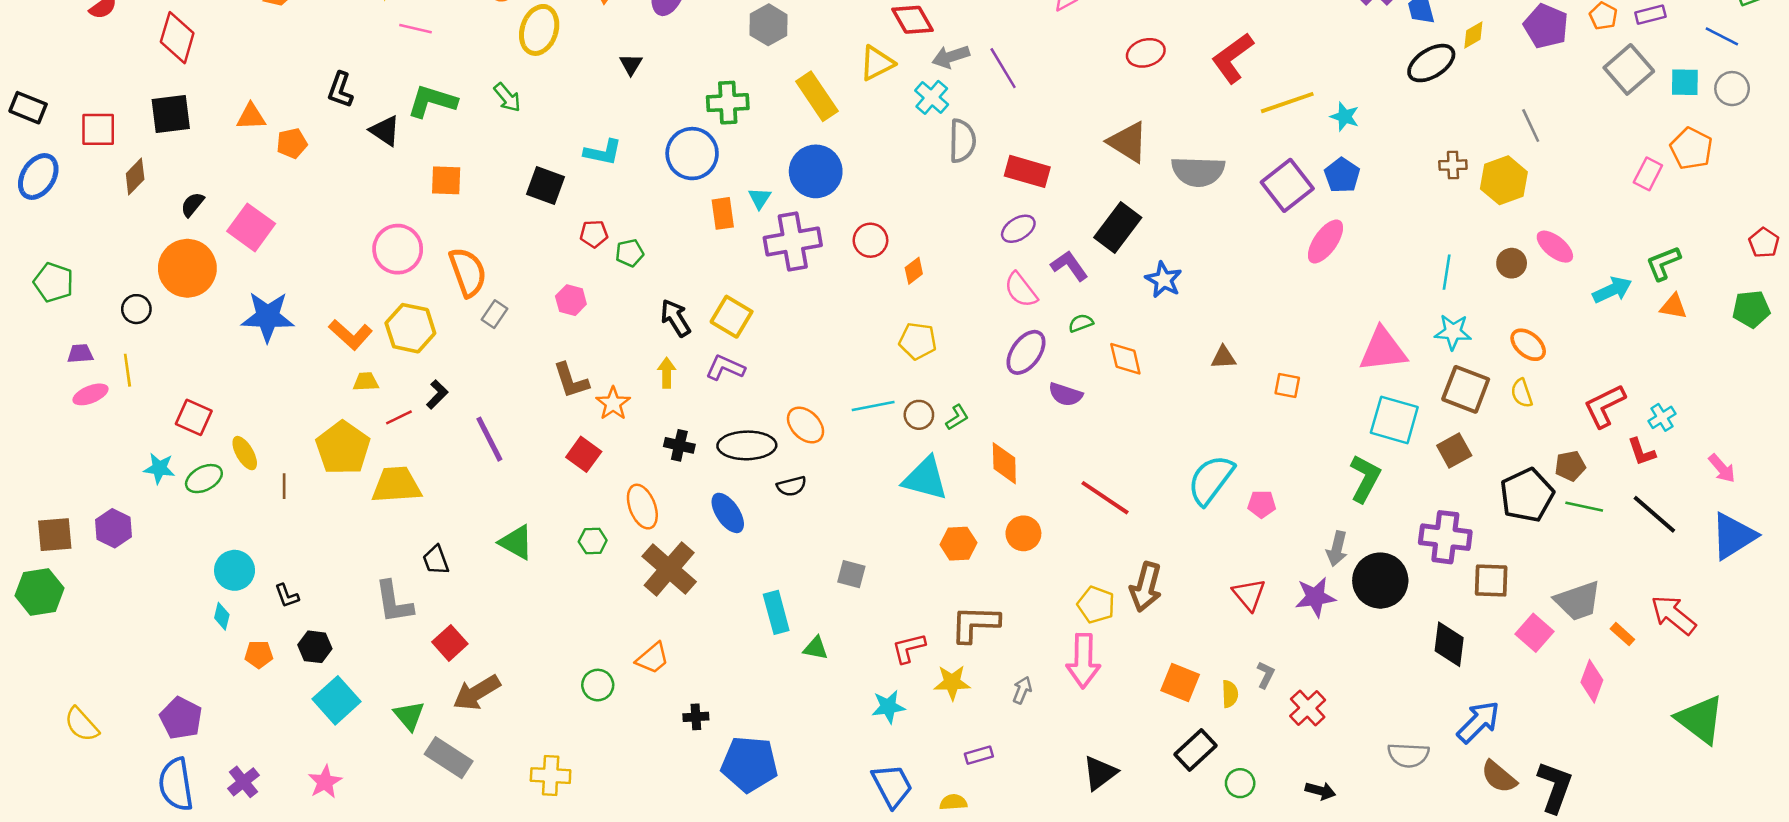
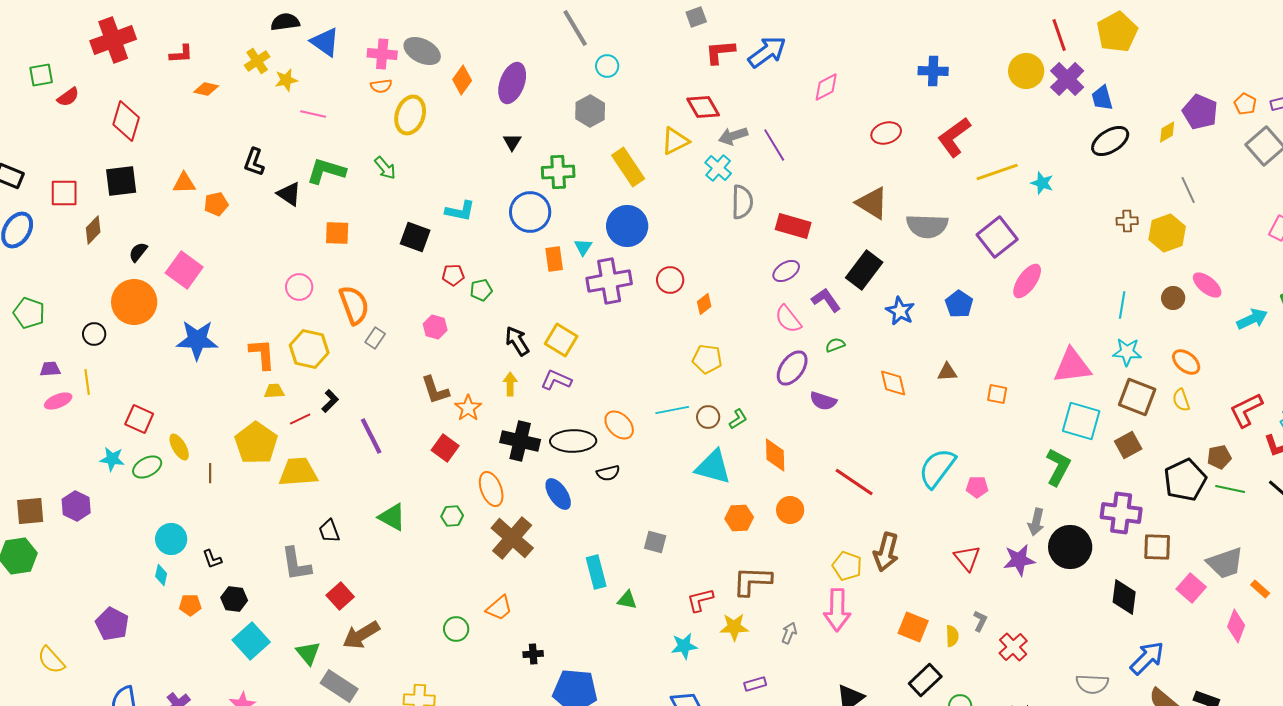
yellow diamond: (1473, 35) -> (1167, 132), moved
black triangle: (631, 64) -> (512, 142), moved
blue pentagon: (1342, 175) -> (959, 304), moved
pink circle: (398, 249) -> (299, 287), size x0.7
orange L-shape: (350, 335) -> (262, 354), turned -136
orange diamond: (1125, 359) -> (893, 383), moved
black cross: (679, 445) -> (520, 441), size x1.6
purple pentagon: (181, 718) -> (112, 624), moved

